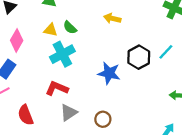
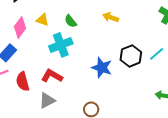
yellow triangle: (50, 30) -> (42, 20), moved
gray triangle: (69, 112) -> (47, 100), moved
red semicircle: (26, 115) -> (23, 81), moved

